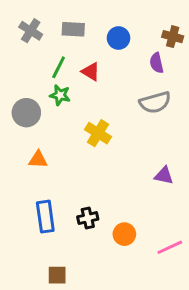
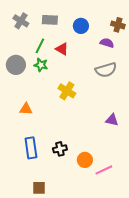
purple semicircle: (157, 63) -> (107, 43), turned 120
gray circle: (26, 113) -> (16, 65), moved
pink line: (170, 247) -> (104, 170), moved

